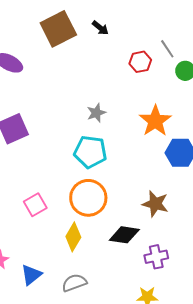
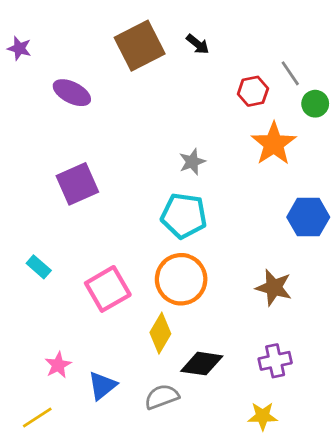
orange star: (155, 121) -> (274, 144), moved
pink square: (35, 205) -> (108, 289), size x1.4
black diamond: (124, 235) -> (202, 364), moved

